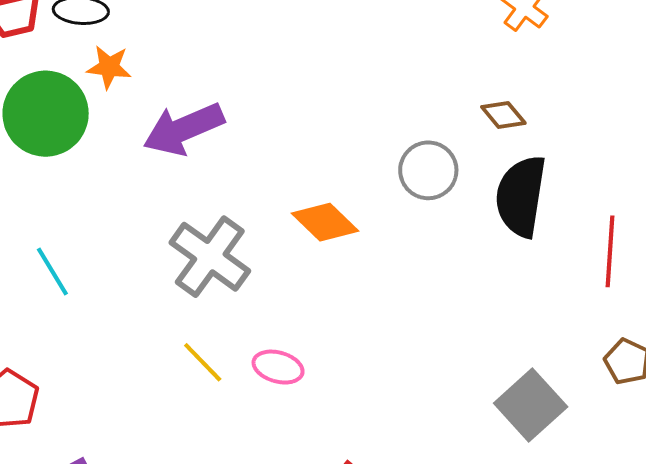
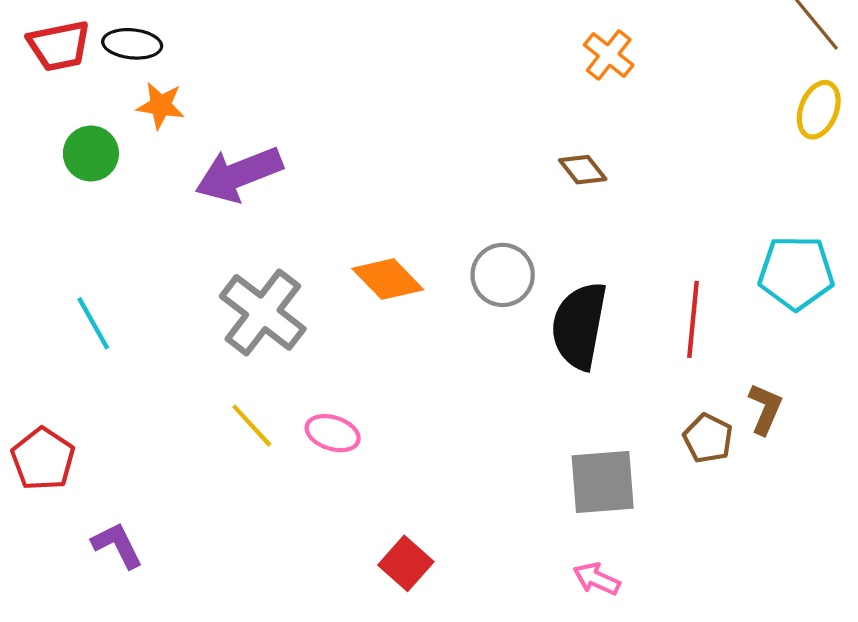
green circle: (46, 114) -> (91, 154), size x0.6
gray circle: (428, 170) -> (503, 275), moved
black semicircle: (521, 196) -> (579, 326), moved
gray square: (531, 405) -> (603, 482), turned 36

